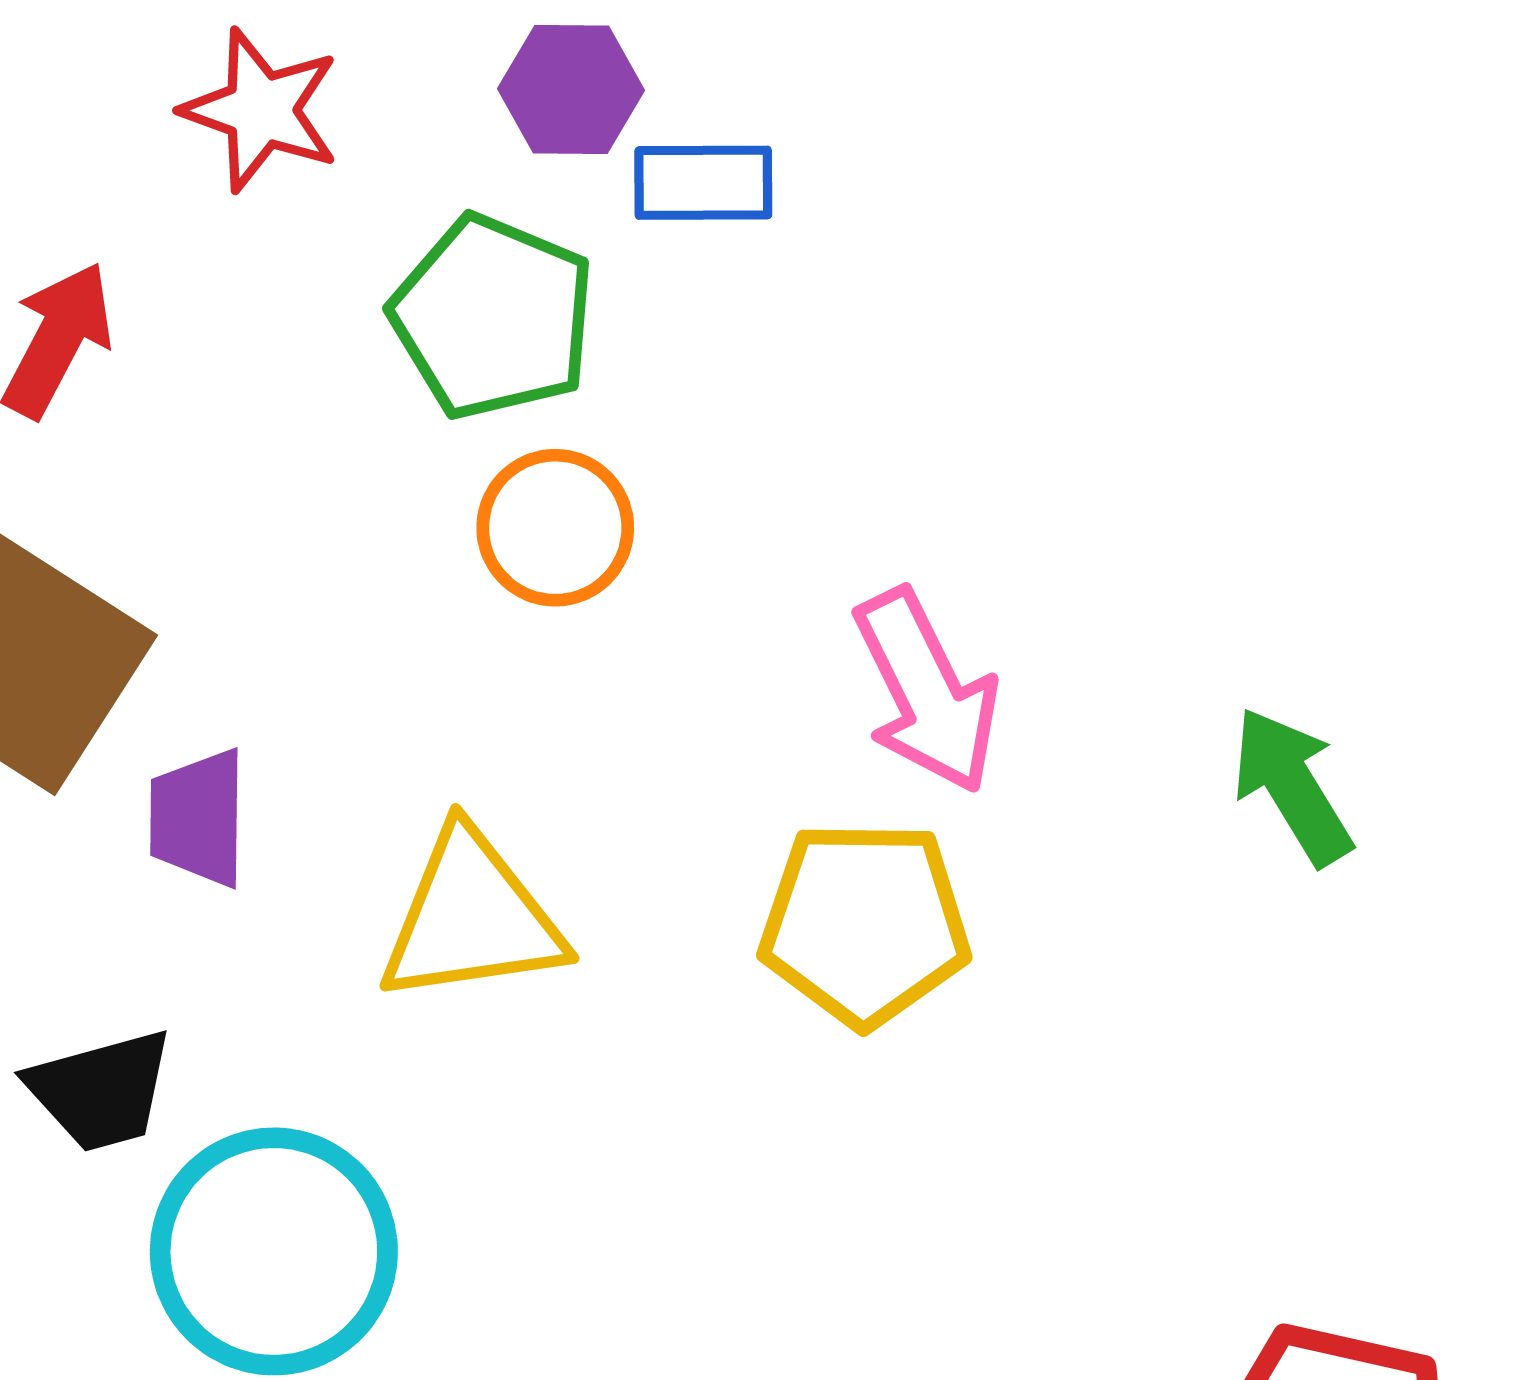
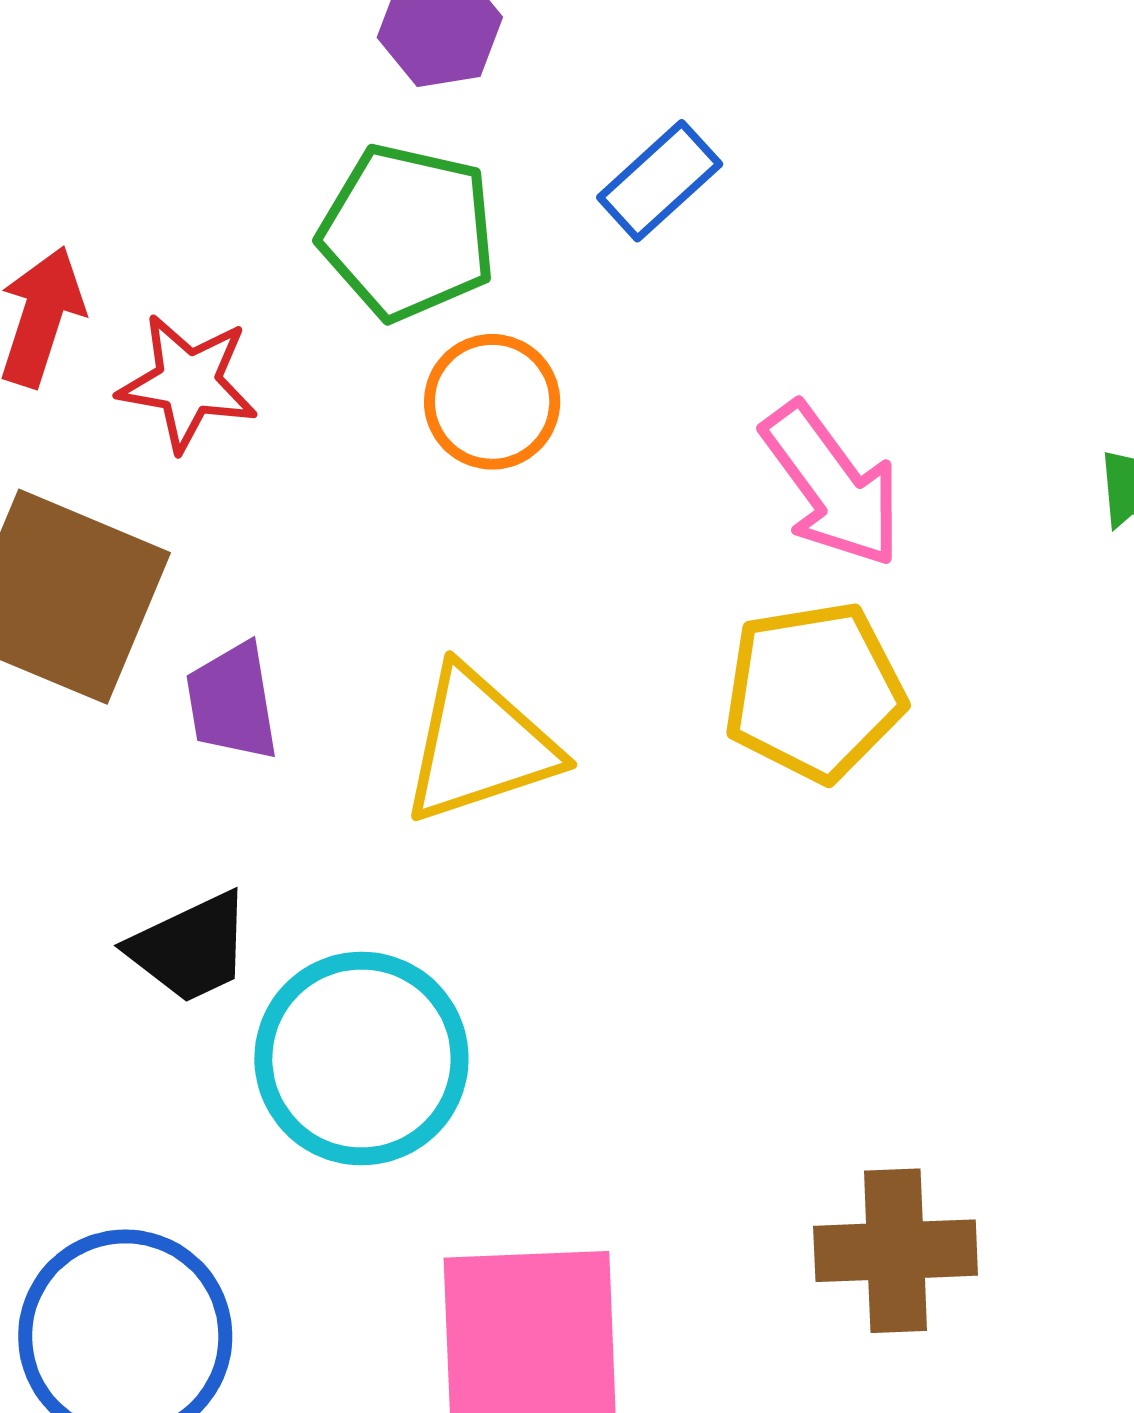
red star: (261, 110) -> (188, 383), moved
blue rectangle: (703, 183) -> (660, 181), moved, turned -32

